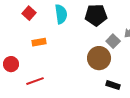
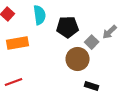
black pentagon: (96, 15) -> (68, 27), moved
orange rectangle: (39, 42) -> (18, 43), size x1.5

